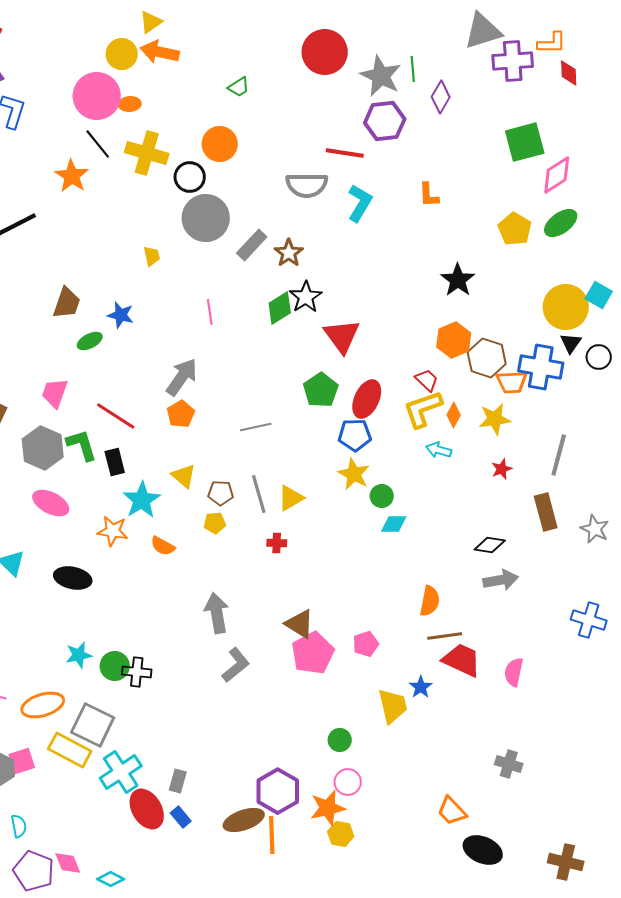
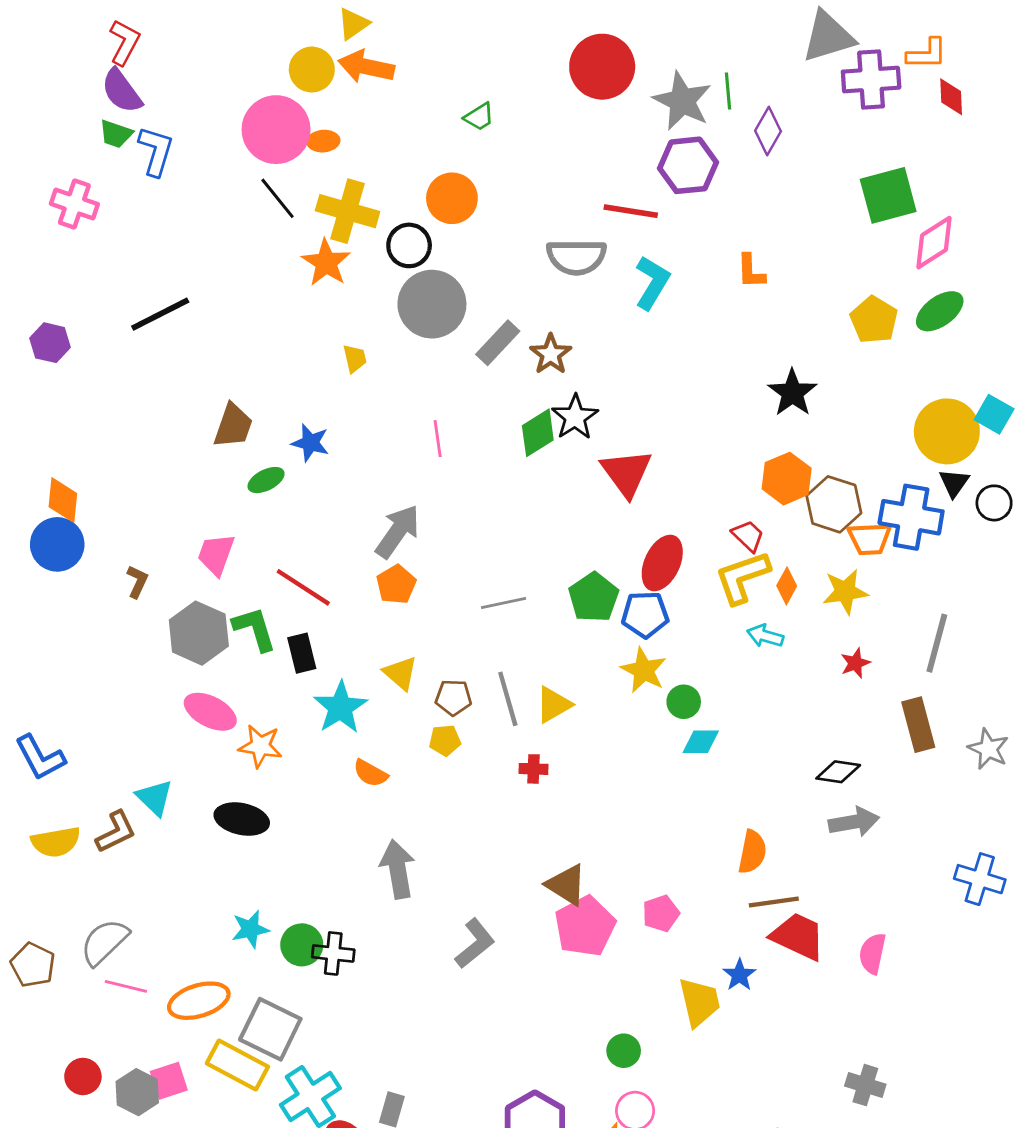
orange star: (72, 176) -> (326, 263), moved
green pentagon: (321, 390) -> (594, 597), moved
orange star: (113, 531) -> (260, 746), moved
gray arrow: (217, 613) -> (398, 869), moved

